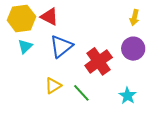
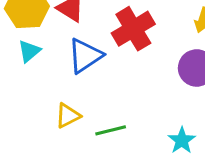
red cross: (99, 61) -> (133, 29), moved
green line: (81, 93) -> (111, 130), turned -66

